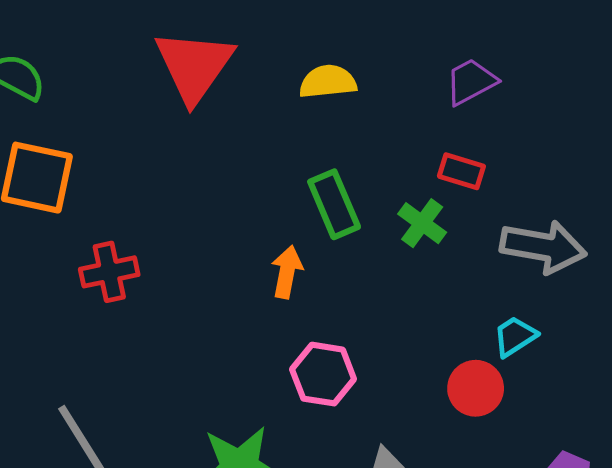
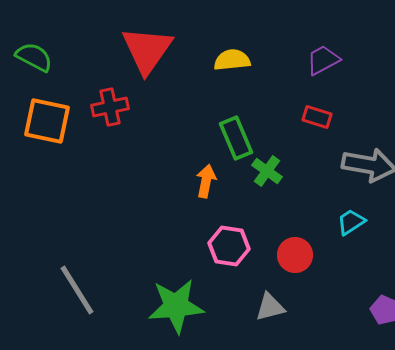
green cross: (422, 223) -> (267, 171), moved
red cross: (109, 272) -> (110, 107), moved
red circle: (476, 388) -> (295, 255), moved

